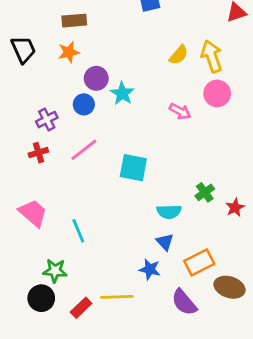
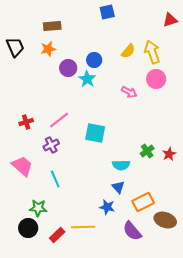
blue circle: (84, 104) -> (94, 60), moved
purple cross: (47, 120) -> (51, 145), moved
red star: (235, 207) -> (169, 154), moved

